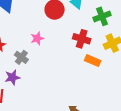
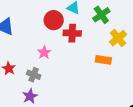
red cross: (82, 39) -> (72, 33), moved

